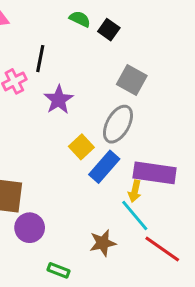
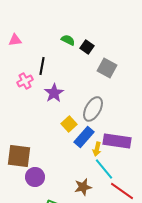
gray square: (132, 80) -> (107, 68), moved
yellow arrow: (135, 191) -> (97, 149), moved

